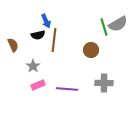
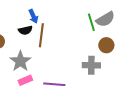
brown circle: (91, 50) -> (106, 45), moved
gray star: (33, 66) -> (20, 61), size x1.5
gray cross: (104, 83) -> (91, 65), moved

